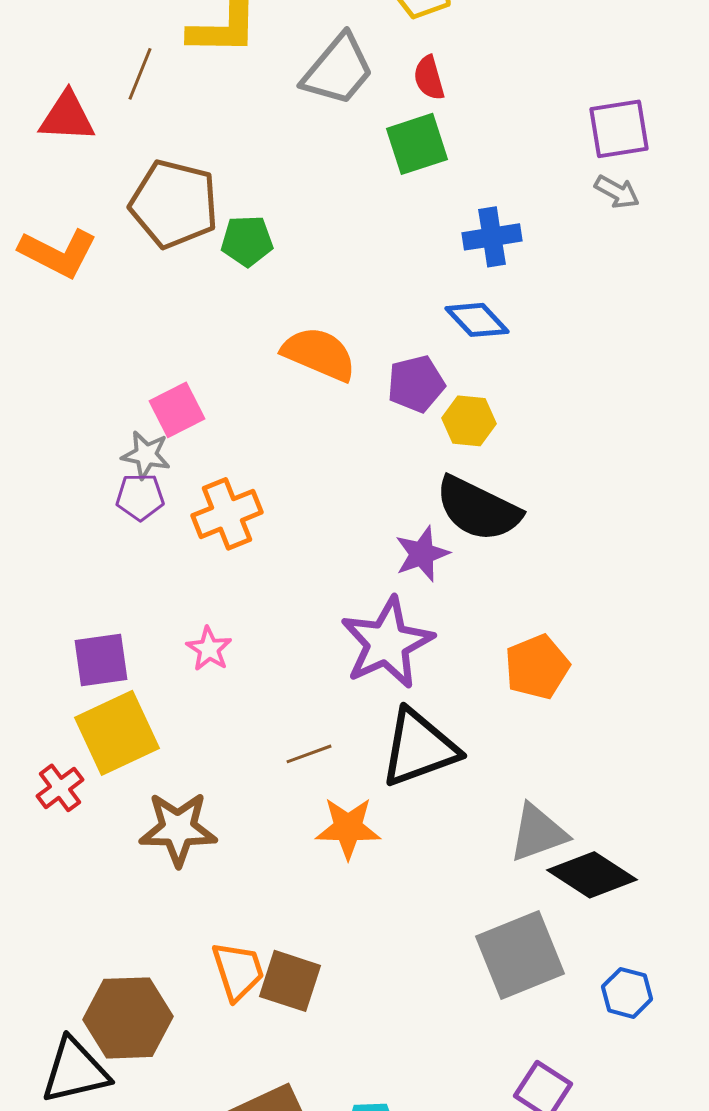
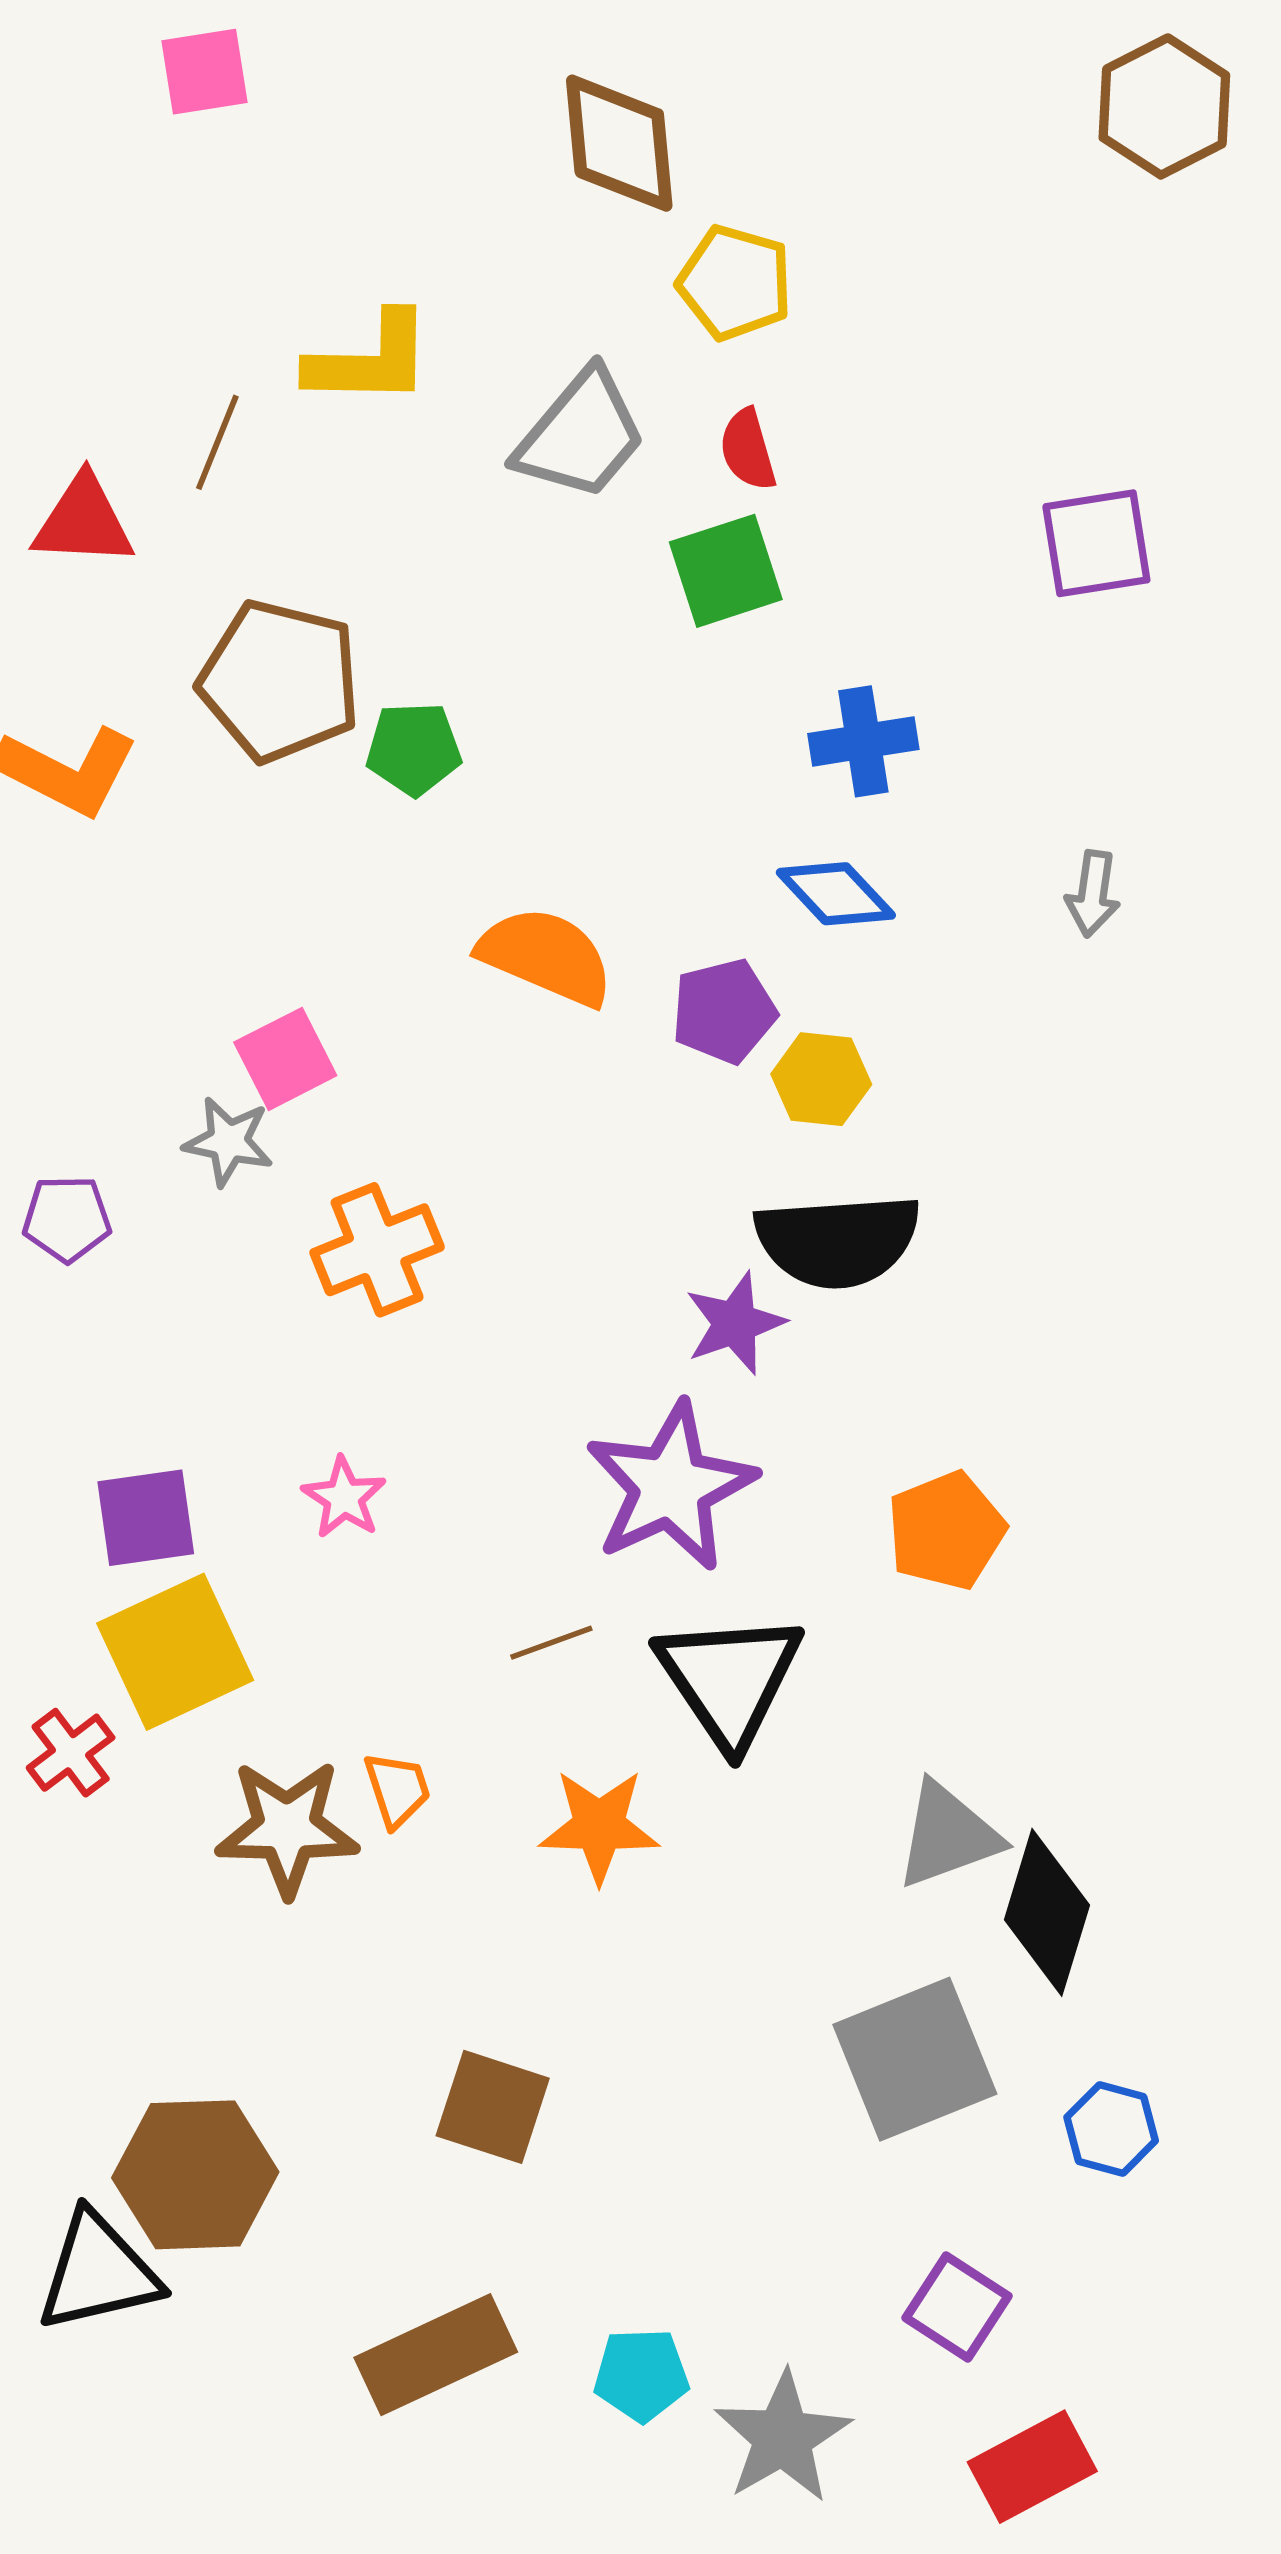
gray arrow: (617, 192) -> (1093, 894), moved, turned 69
purple pentagon: (140, 497) -> (67, 1219), moved
black semicircle: (478, 509) -> (838, 1241), turned -30
black triangle: (419, 748) -> (729, 1679), turned -44
brown line: (309, 754) -> (551, 1643), moved
black diamond: (592, 875) -> (1047, 1912), turned 74
orange trapezoid: (238, 971) -> (397, 1789), moved, size x0.7

